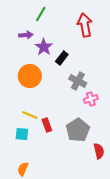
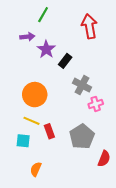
orange circle: (30, 76) -> (35, 95), moved
red semicircle: (99, 151) -> (104, 159), turned 35
orange semicircle: (23, 169) -> (36, 169), moved

